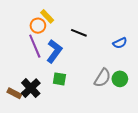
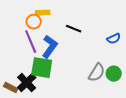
yellow rectangle: (47, 16) -> (43, 13), turned -48
green square: (59, 79) -> (42, 68), moved, size x1.6

